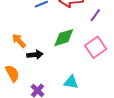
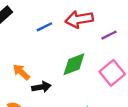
purple line: (95, 15) -> (109, 35), turned 32

